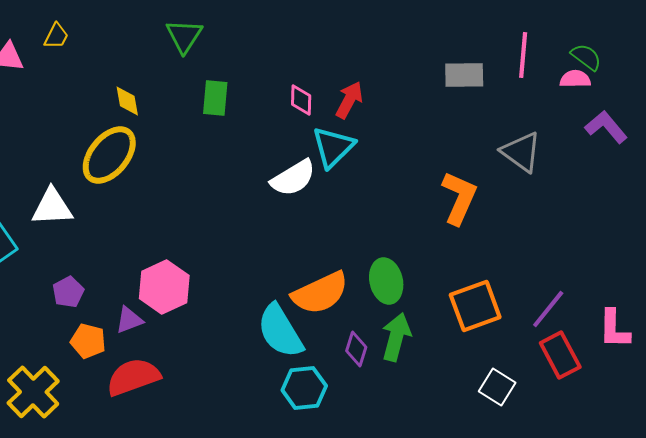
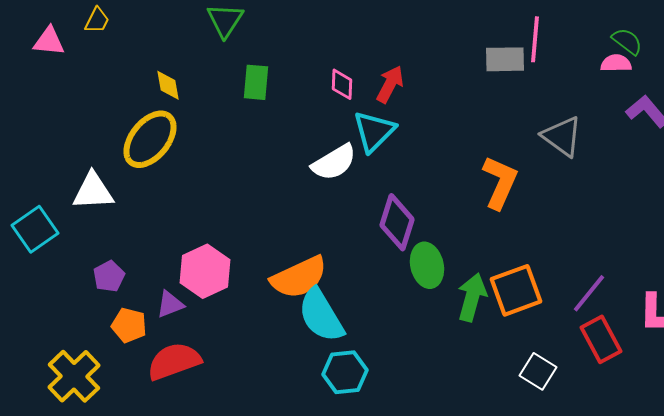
pink line: (523, 55) -> (535, 39), moved
orange semicircle: (320, 293) -> (299, 277), moved
green arrow: (396, 337) -> (472, 297), moved
purple diamond: (356, 349) -> (397, 222), moved, size x1.6

